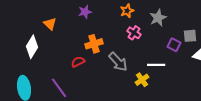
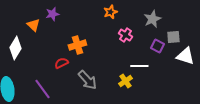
purple star: (85, 12) -> (52, 14), moved
gray star: (158, 18) -> (152, 19), moved
pink cross: (134, 33) -> (125, 35), moved
gray arrow: (118, 62) -> (87, 80), moved

